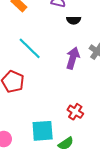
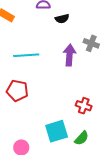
cyan line: (30, 48) -> (26, 55), turned -35

